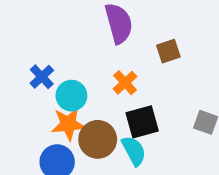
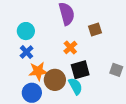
blue cross: (42, 77) -> (27, 52), moved
cyan circle: (71, 96) -> (26, 31), moved

